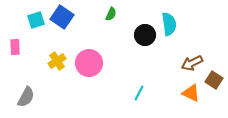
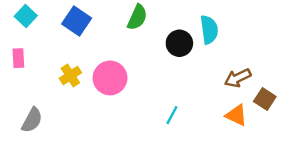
green semicircle: (111, 14) -> (137, 17), size x1.5
cyan square: (36, 20) -> (26, 16), moved, turned -30

